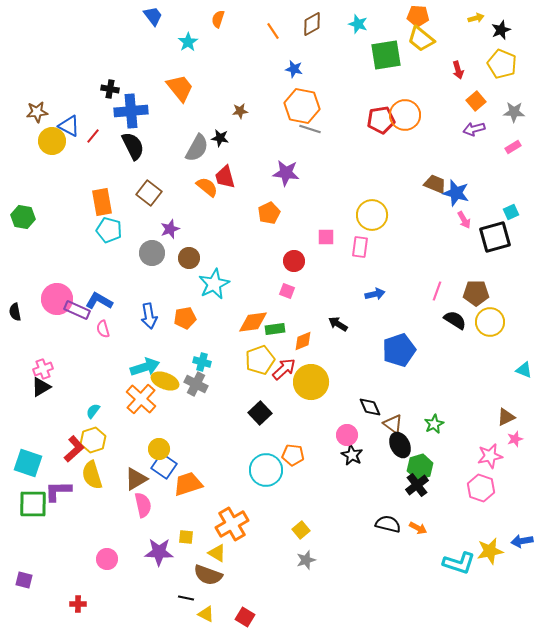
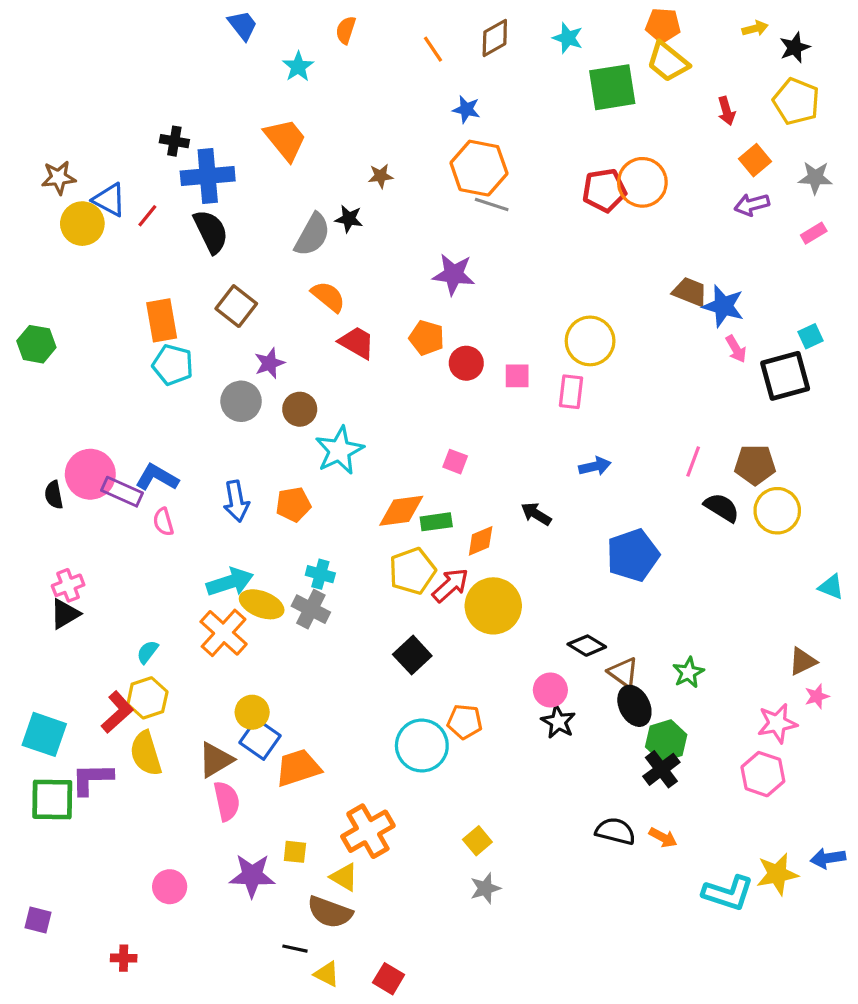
red trapezoid: (225, 177) -> (357, 343), moved, turned 135
orange pentagon: (269, 213) -> (427, 338), turned -30
red circle: (294, 261) -> (466, 363), moved
black semicircle: (15, 312) -> (54, 495), moved
black diamond: (370, 407) -> (587, 646), turned -35

